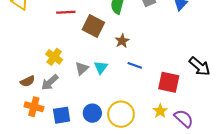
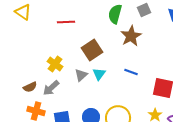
brown square: (93, 26) -> (92, 50), moved, turned 30
brown star: (122, 41) -> (131, 36), moved, size x1.5

